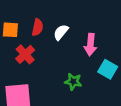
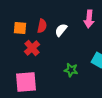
pink arrow: (90, 45) -> (89, 19), moved

